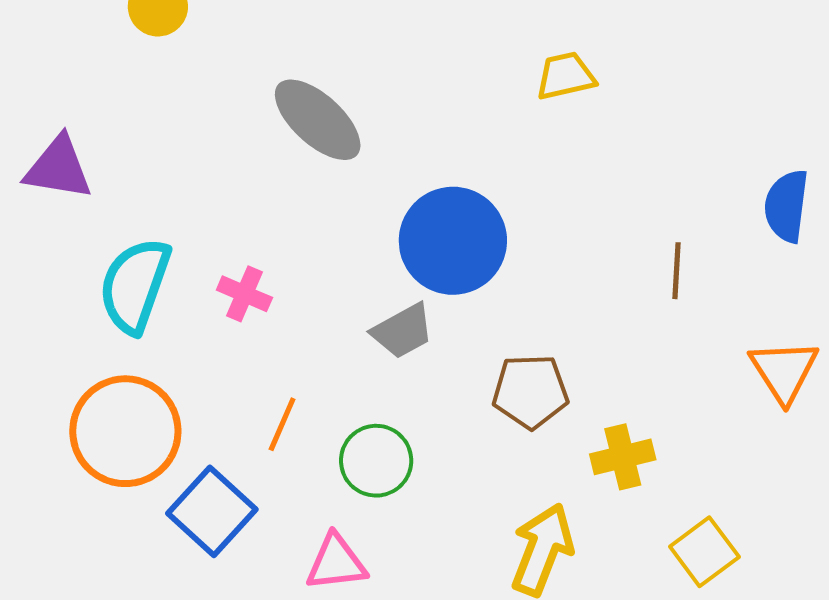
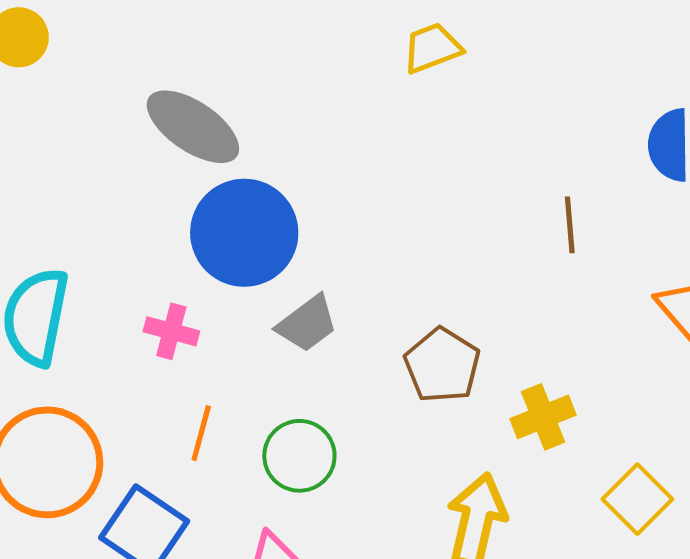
blue circle: (453, 241) -> (244, 233), moved
pink cross: (244, 294) -> (171, 331), moved
brown pentagon: (530, 391) -> (442, 365), turned -30

